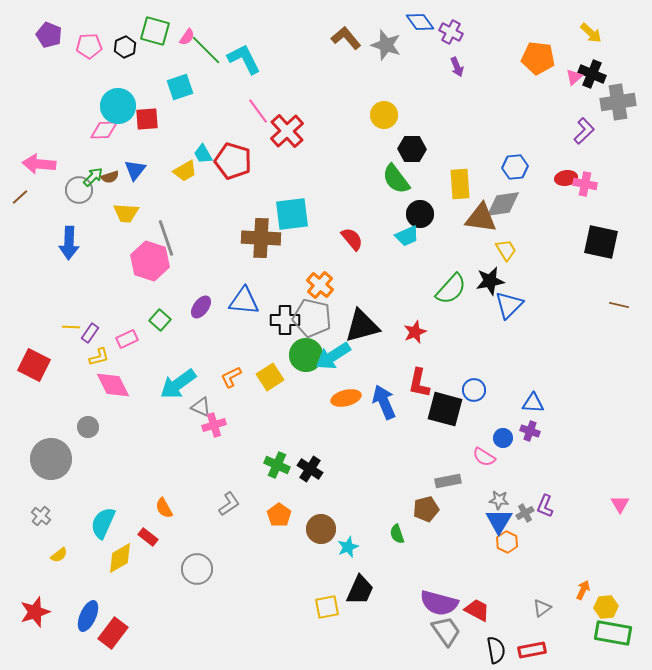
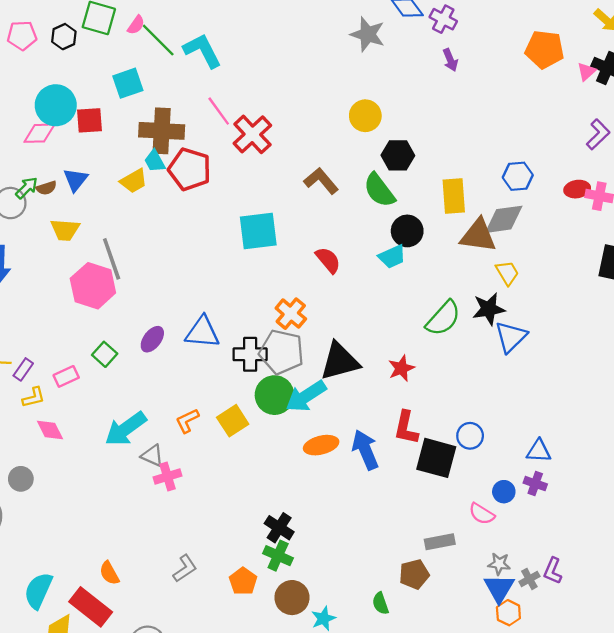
brown L-shape: (346, 38) -> (321, 181), moved
brown cross: (261, 238) -> (162, 131), moved
pink diamond: (113, 385) -> (50, 430), size x0.7
green cross: (277, 465) -> (278, 556), moved
red rectangle: (148, 537) -> (91, 607), size x1.8

